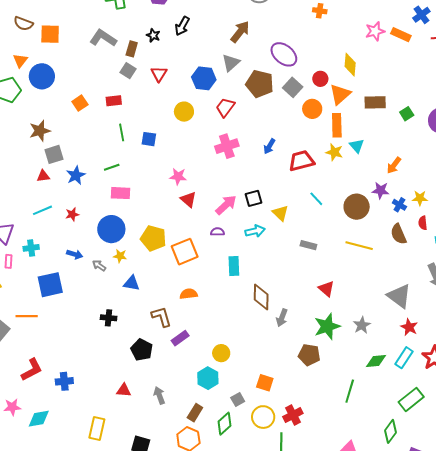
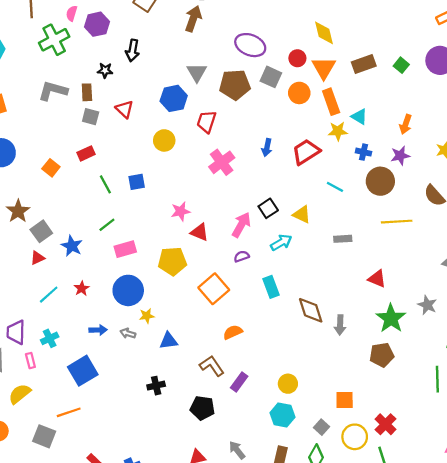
brown arrow: (240, 32) -> (193, 19), moved
blue cross: (399, 205) -> (364, 152), moved
yellow pentagon: (153, 238) -> (172, 261), moved

